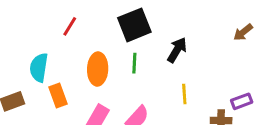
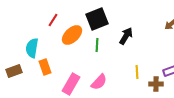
orange ellipse: (98, 69) -> (72, 35), moved, turned 45
yellow line: (184, 94) -> (137, 72), moved

